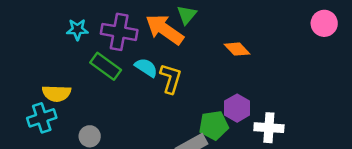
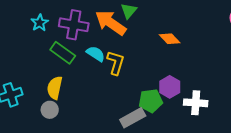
cyan star: (77, 29) -> (40, 23), turned -30
yellow semicircle: (56, 93) -> (55, 88), moved, turned 100

